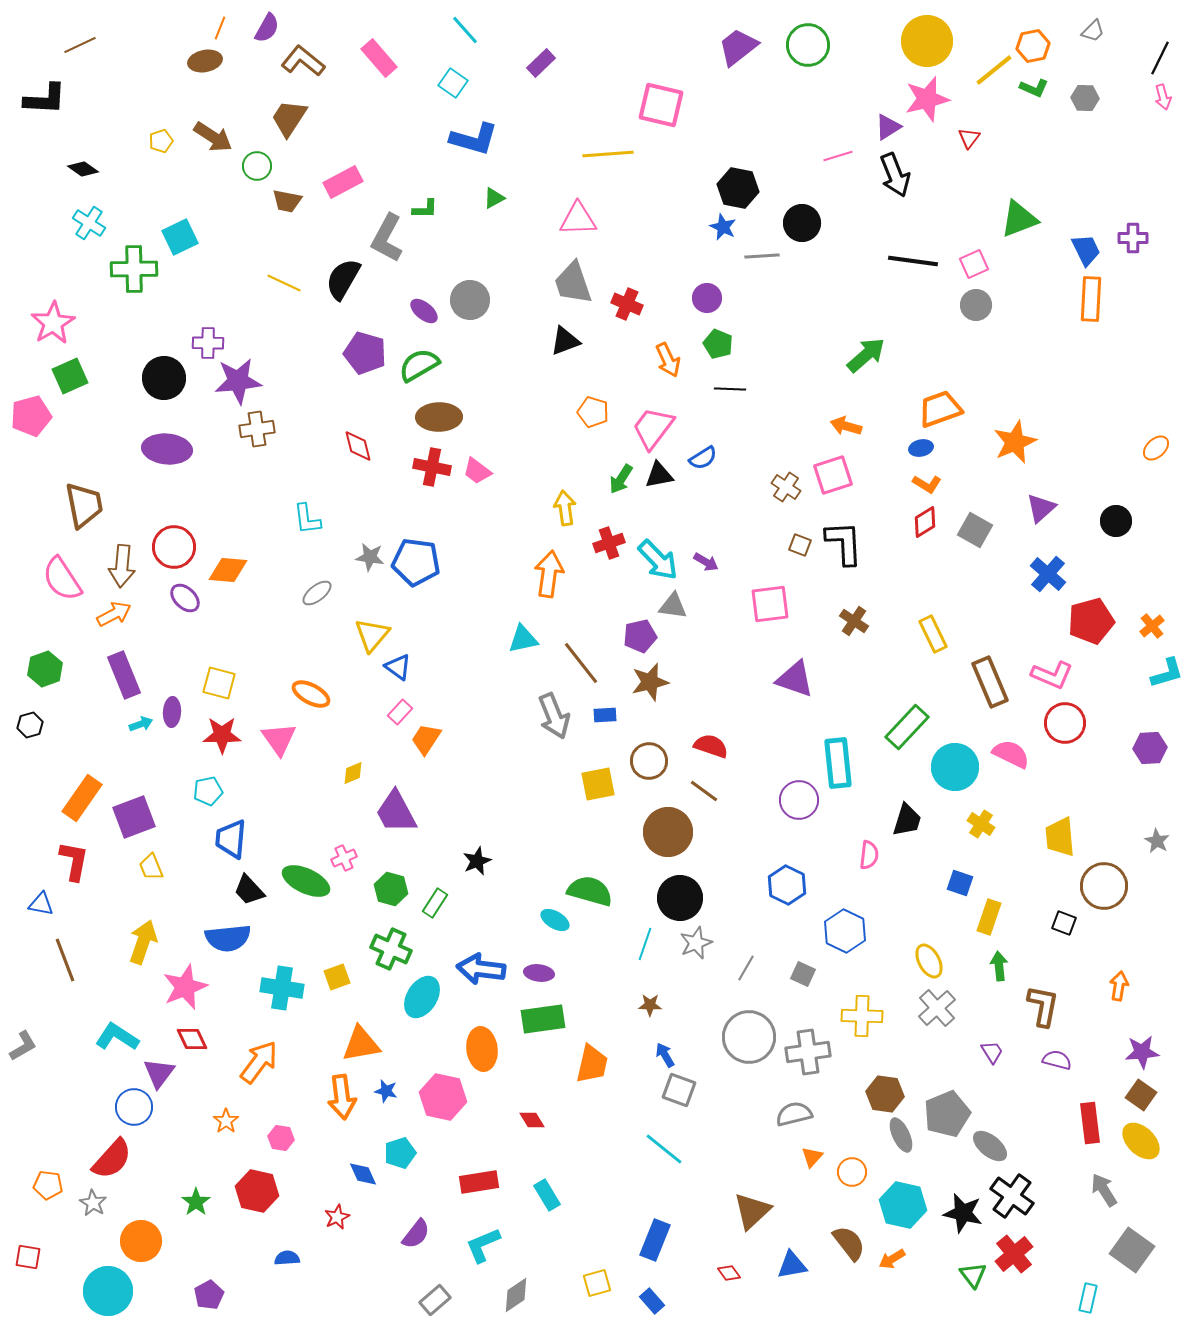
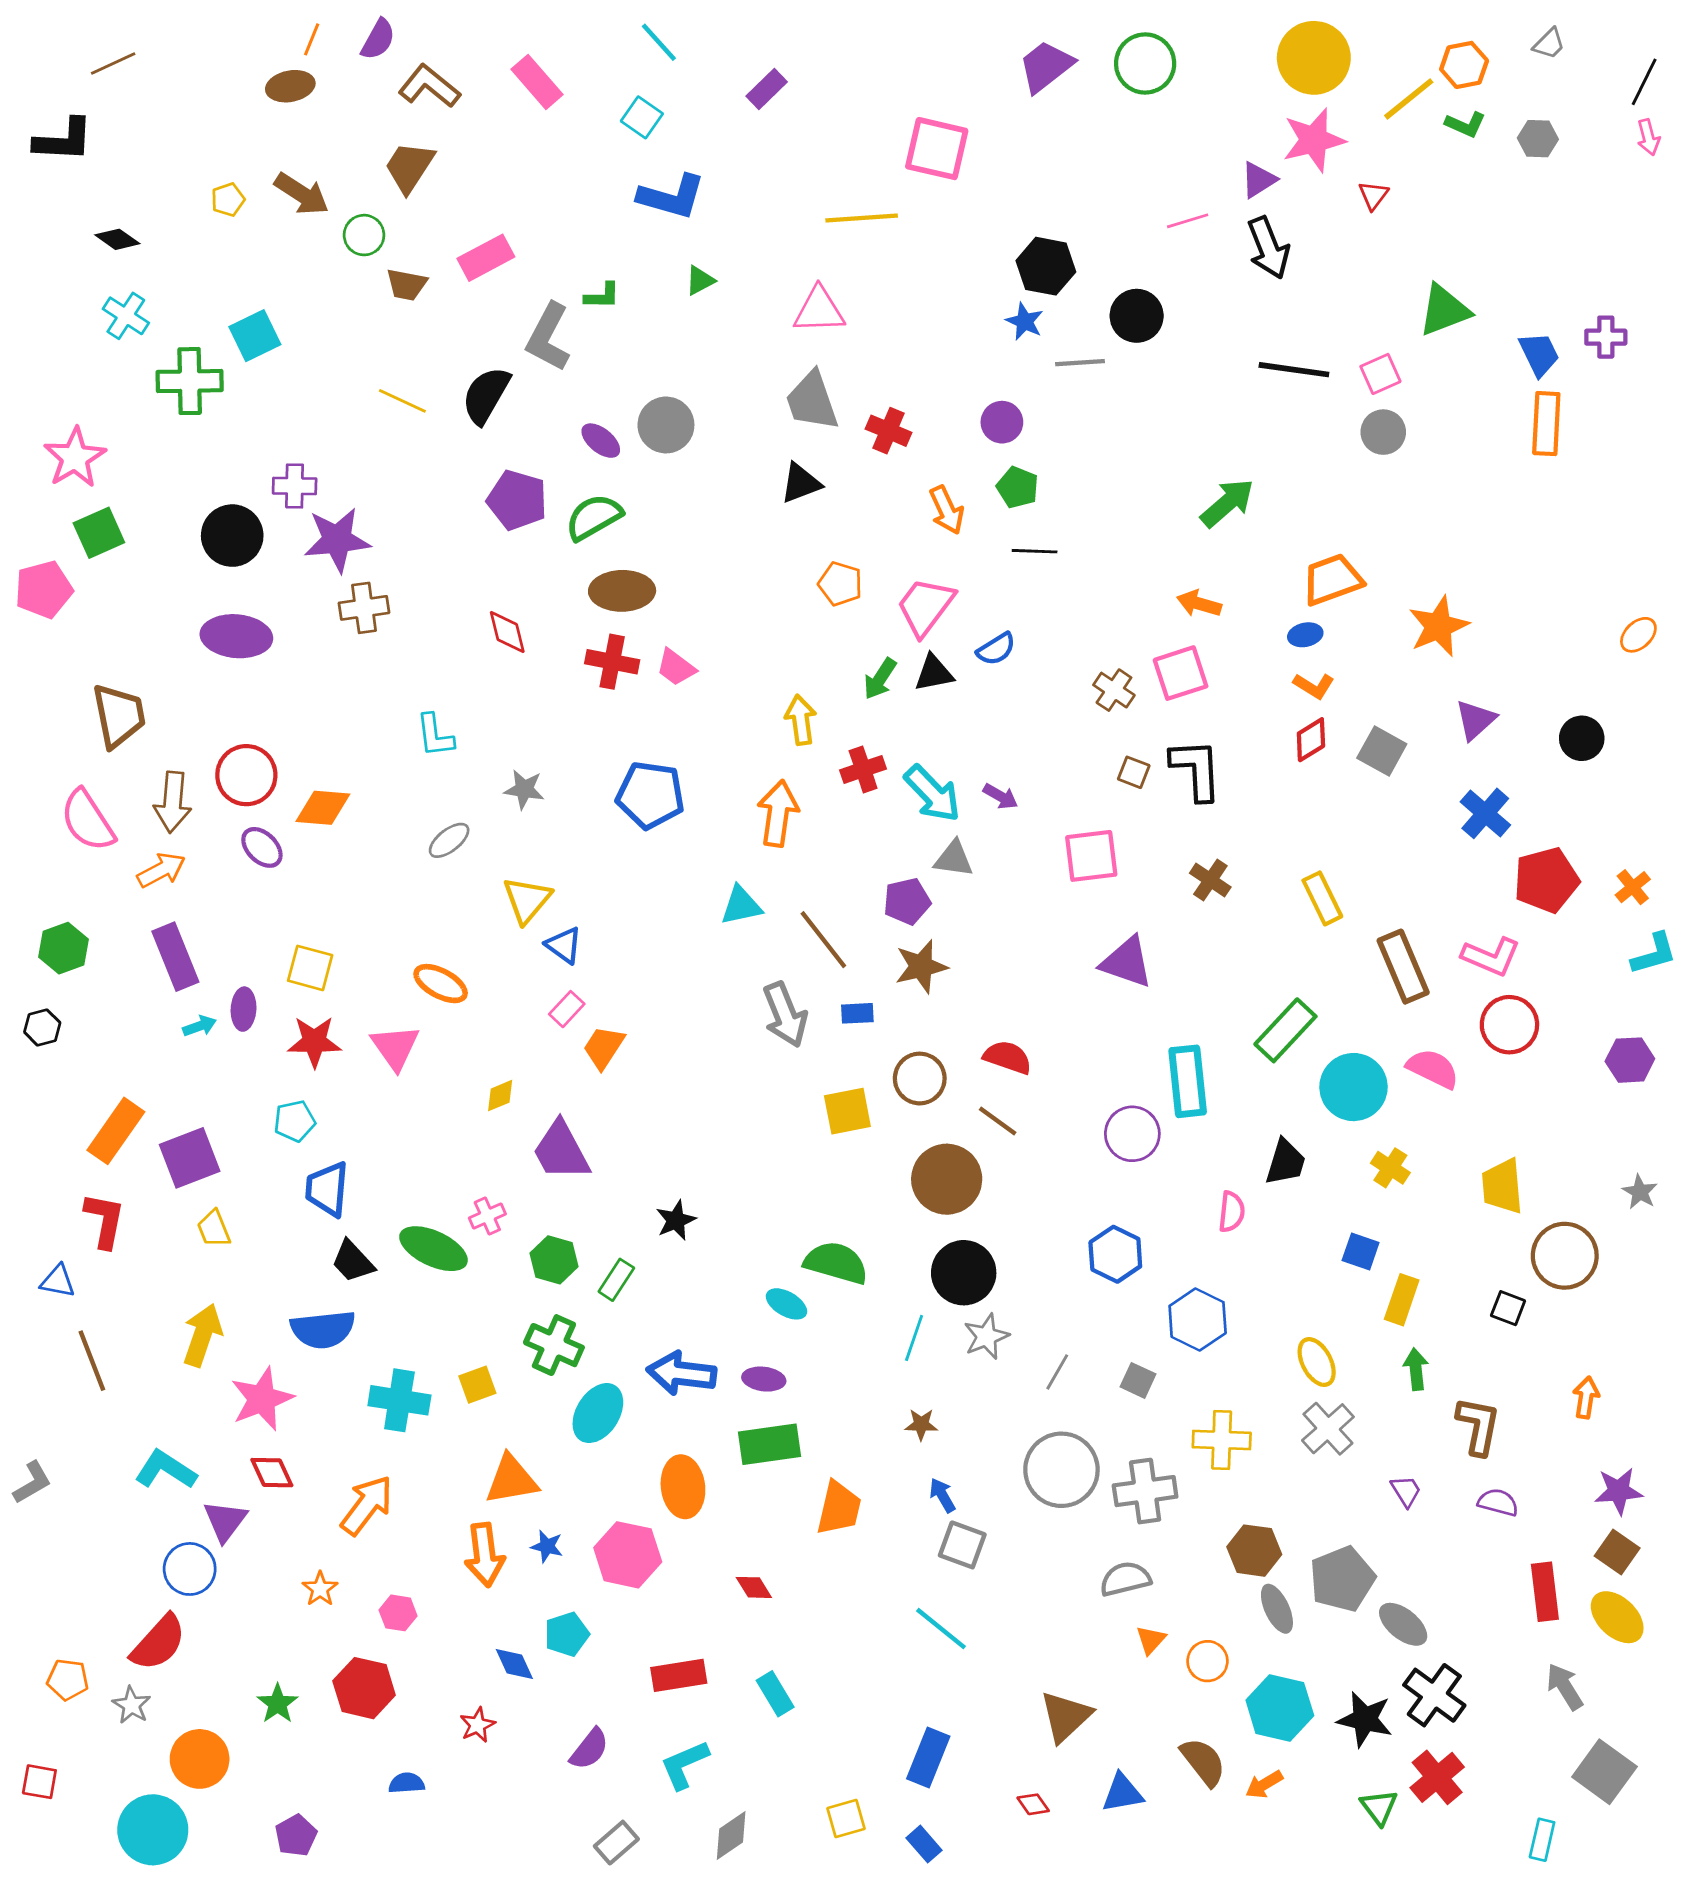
blue pentagon: (416, 562) -> (650, 795), moved

